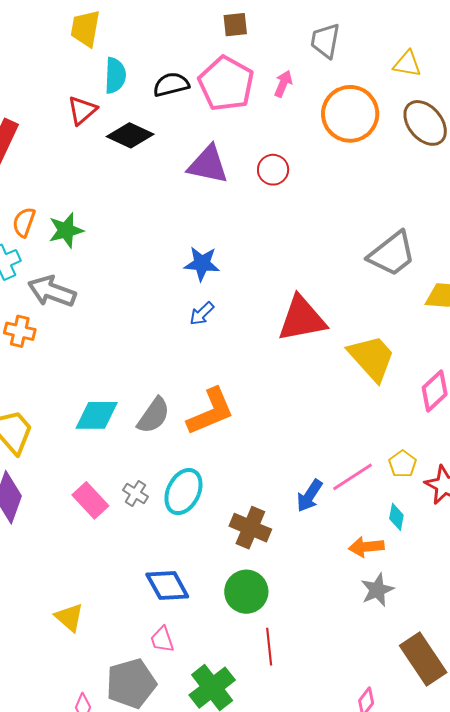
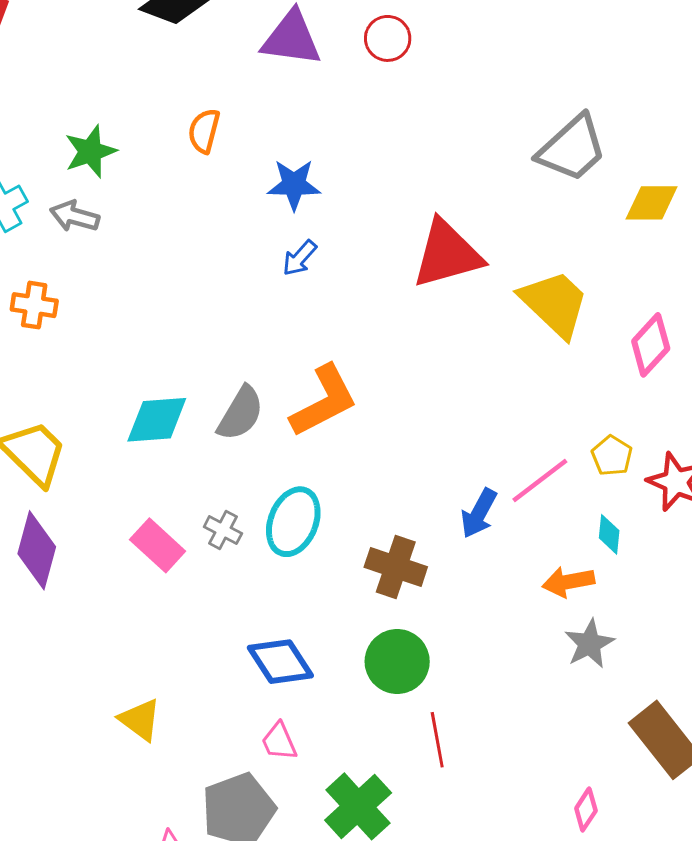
orange semicircle: (24, 222) -> (204, 131), moved
gray arrow: (52, 291) -> (75, 216), moved, size x0.7

